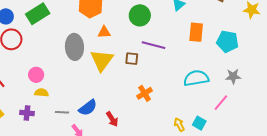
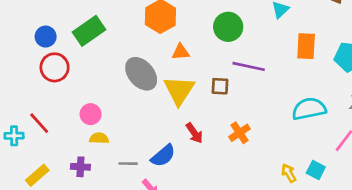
gray ellipse: (74, 47) -> (141, 74), turned -35
red arrow: (112, 119) -> (194, 133), moved

